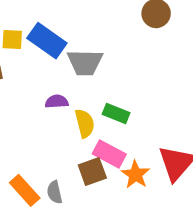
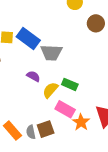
purple semicircle: (57, 102) -> (33, 76), turned 32
yellow semicircle: (85, 123) -> (50, 90), turned -126
brown square: (92, 171) -> (46, 129), moved

